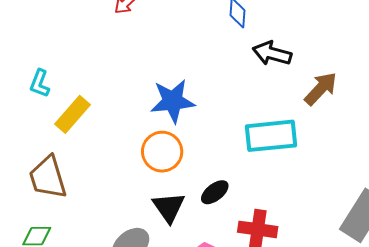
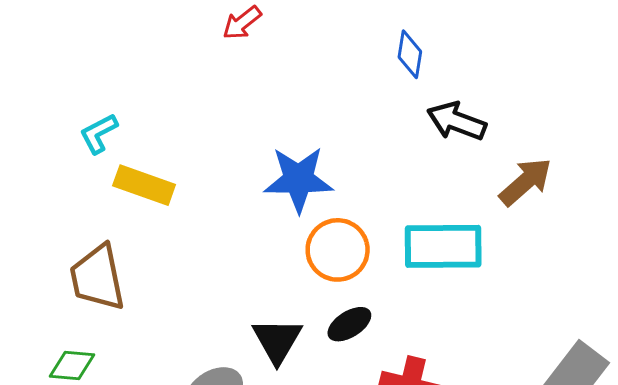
cyan L-shape: (40, 83) -> (99, 133), turned 36
yellow rectangle: (72, 114) -> (144, 185), turned 63
orange circle: (162, 152) -> (338, 250), moved

